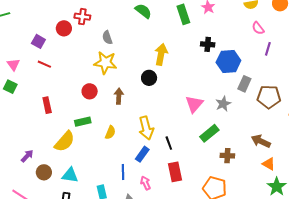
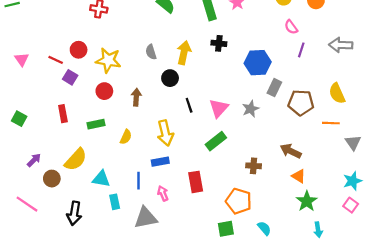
red circle: (64, 28) -> (79, 50), moved
gray semicircle: (107, 38) -> (151, 52), moved
purple square: (38, 41) -> (70, 77), moved
black cross: (208, 44) -> (219, 43), moved
yellow star: (105, 63) -> (108, 60), moved
green square: (10, 87) -> (19, 119), moved
red rectangle: (47, 105) -> (63, 114), moved
green rectangle: (209, 133) -> (216, 141), moved
yellow semicircle: (65, 141) -> (76, 160), moved
black line: (169, 143) -> (189, 105), moved
blue rectangle: (142, 154) -> (160, 162), turned 42
cyan triangle: (70, 175) -> (101, 179), moved

